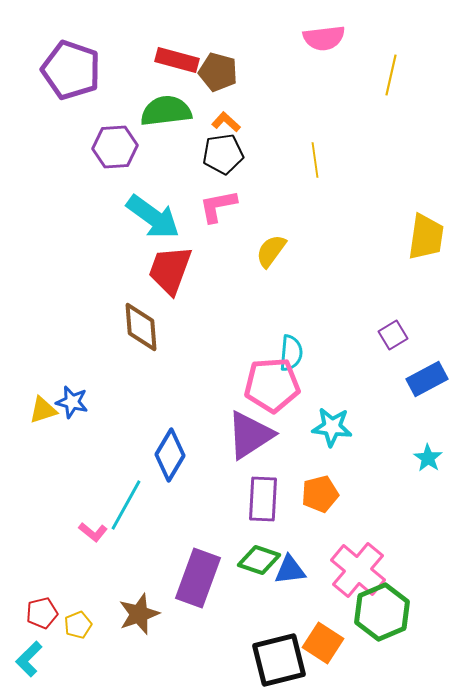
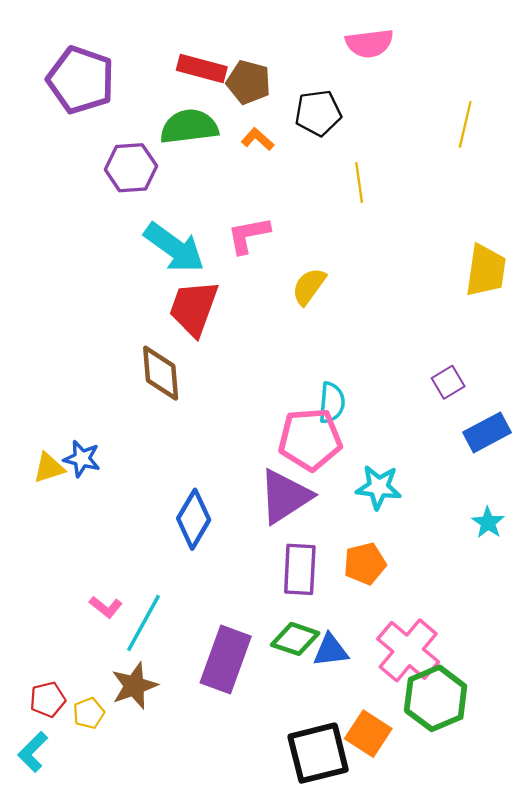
yellow line: (391, 75) -> (465, 124), moved
black pentagon: (223, 154) -> (318, 113), moved
cyan line: (126, 505) -> (143, 623), moved
brown star: (139, 614) -> (134, 686), moved

